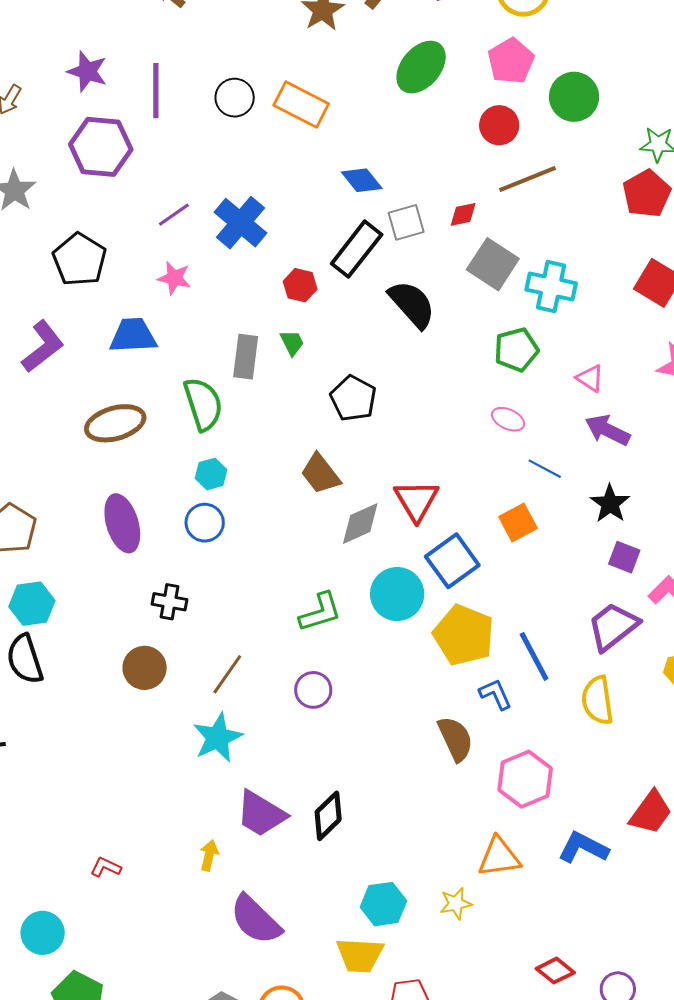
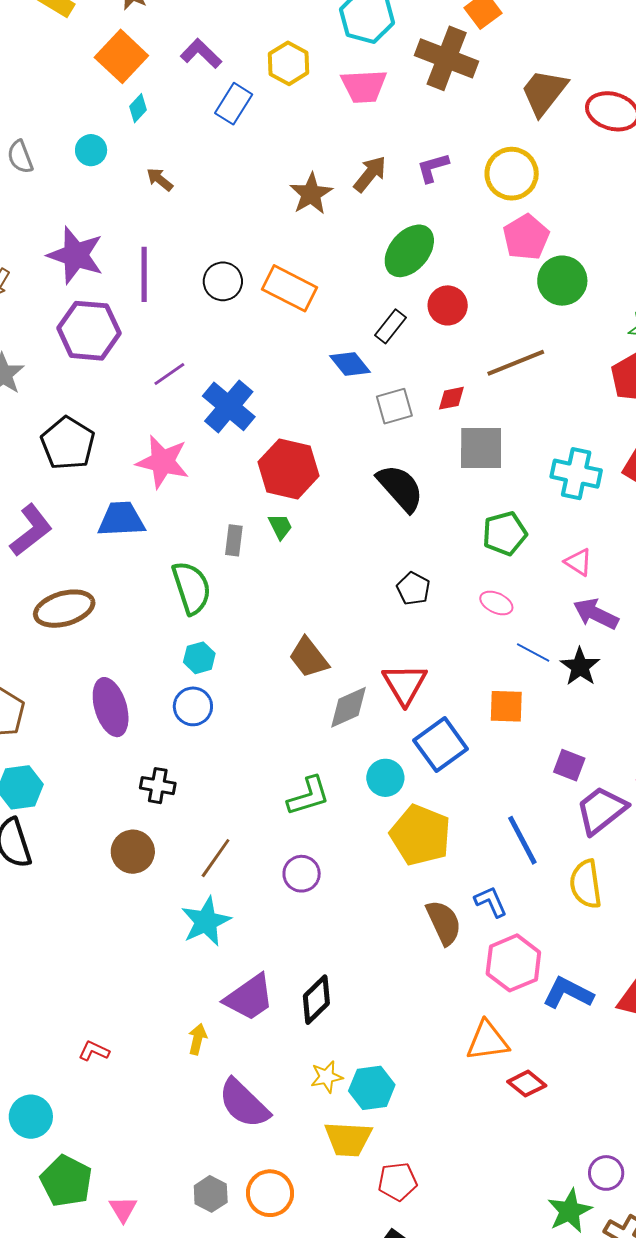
pink pentagon: (511, 61) -> (526, 237), moved
purple star: (87, 71) -> (76, 255), size x1.4
red circle: (499, 125) -> (448, 305), moved
purple line: (174, 215) -> (169, 374), moved
black rectangle: (357, 249) -> (391, 326), moved, size x0.6
gray square: (493, 264) -> (481, 448), turned -33
pink star: (174, 278) -> (163, 462), size x1.6
red hexagon: (300, 285) -> (288, 469), size x1.8
cyan cross: (551, 286) -> (576, 474), moved
gray rectangle: (246, 357) -> (234, 540), size x0.7
black pentagon: (353, 398) -> (413, 589), moved, size x0.7
brown ellipse: (115, 423) -> (64, 609), moved
black star: (610, 504) -> (580, 667), moved
orange square: (518, 522) -> (506, 706), turned 30
purple square: (624, 557) -> (569, 765), moved
cyan circle: (397, 594) -> (385, 778), size x0.7
yellow pentagon: (464, 635) -> (420, 835), moved
blue L-shape: (496, 694) -> (491, 902), moved
purple trapezoid: (261, 814) -> (249, 998), turned -66
blue L-shape: (583, 848) -> (568, 993), moved
yellow star: (456, 903) -> (327, 1077), moved
red diamond: (555, 971) -> (527, 1084), moved

